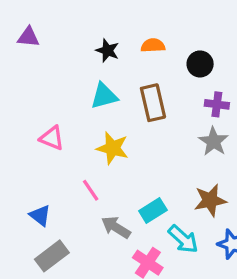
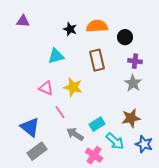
orange semicircle: (153, 45) -> (97, 26), size x1.5
cyan triangle: (104, 96) -> (56, 56), moved
pink triangle: (52, 138) -> (46, 88), moved
blue triangle: (40, 215) -> (30, 127), size x1.5

